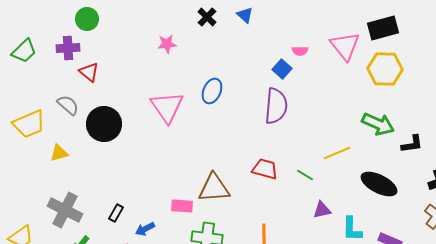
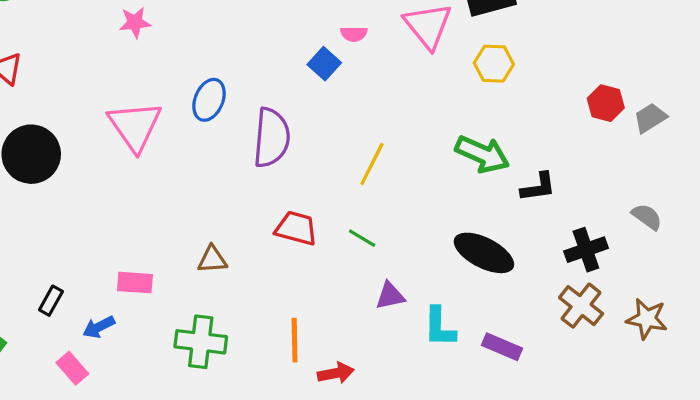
yellow hexagon: (385, 69) -> (494, 64), size x0.7
purple semicircle: (276, 106) -> (272, 138), moved
yellow line: (337, 153) -> (372, 164), moved, turned -40
brown triangle: (214, 188) -> (212, 260), size x0.6
pink rectangle: (182, 206) -> (135, 283), moved

